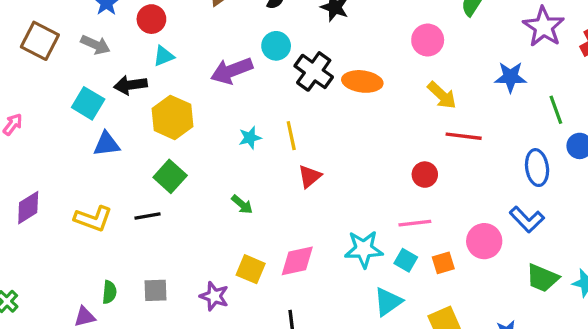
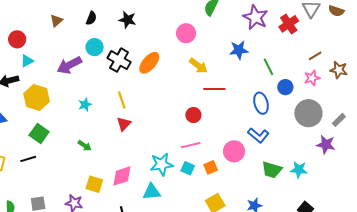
orange ellipse: (362, 81) -> (149, 63), turned -50
yellow line: (291, 136) -> (122, 100), moved
cyan triangle: (388, 302) -> (152, 192), moved, turned 36

